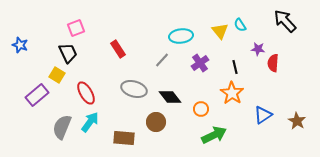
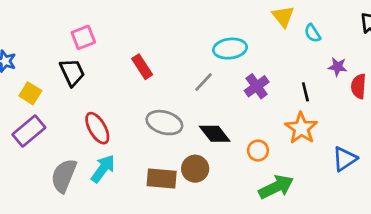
yellow triangle: (220, 31) -> (283, 16), moved
yellow square: (57, 75) -> (30, 93), moved
brown rectangle: (124, 138) -> (162, 178), moved

